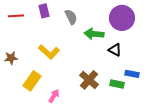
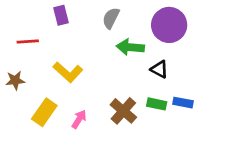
red line: (16, 16) -> (28, 42), moved
gray semicircle: (71, 17) -> (111, 18), moved, turned -126
green rectangle: (117, 84) -> (157, 104), moved
pink arrow: (54, 96) -> (79, 119), moved

